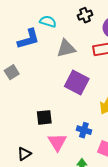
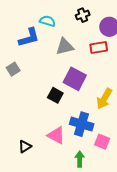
black square: (44, 117) -> (55, 95), moved, turned 35
blue cross: (84, 130) -> (82, 124), size x1.6
pink triangle: (57, 142) -> (56, 135), turned -30

